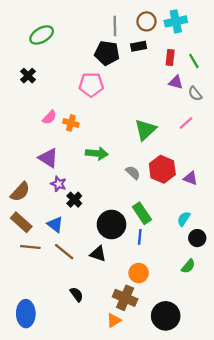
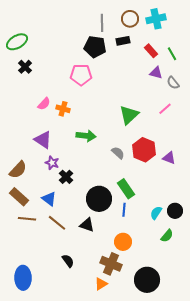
green ellipse: (42, 35) -> (17, 42), moved
red rectangle: (170, 58) -> (151, 51), turned -48
cyan semicircle: (184, 219) -> (156, 213), moved

